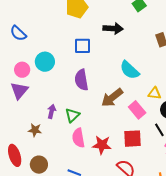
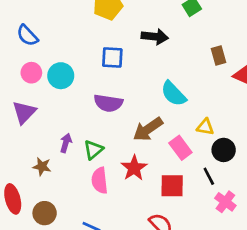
pink circle: (22, 70) -> (31, 73), moved
purple semicircle: (81, 80) -> (108, 103), turned -75
red star: (102, 145) -> (134, 168), moved, turned 30

